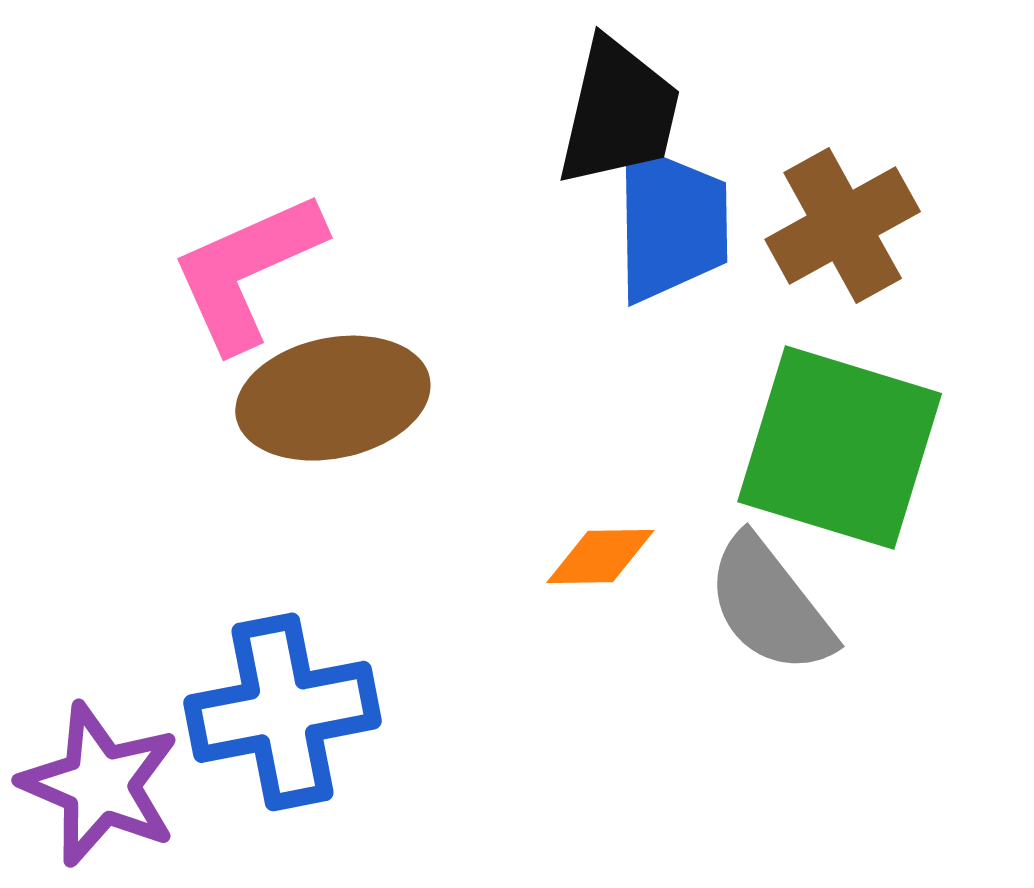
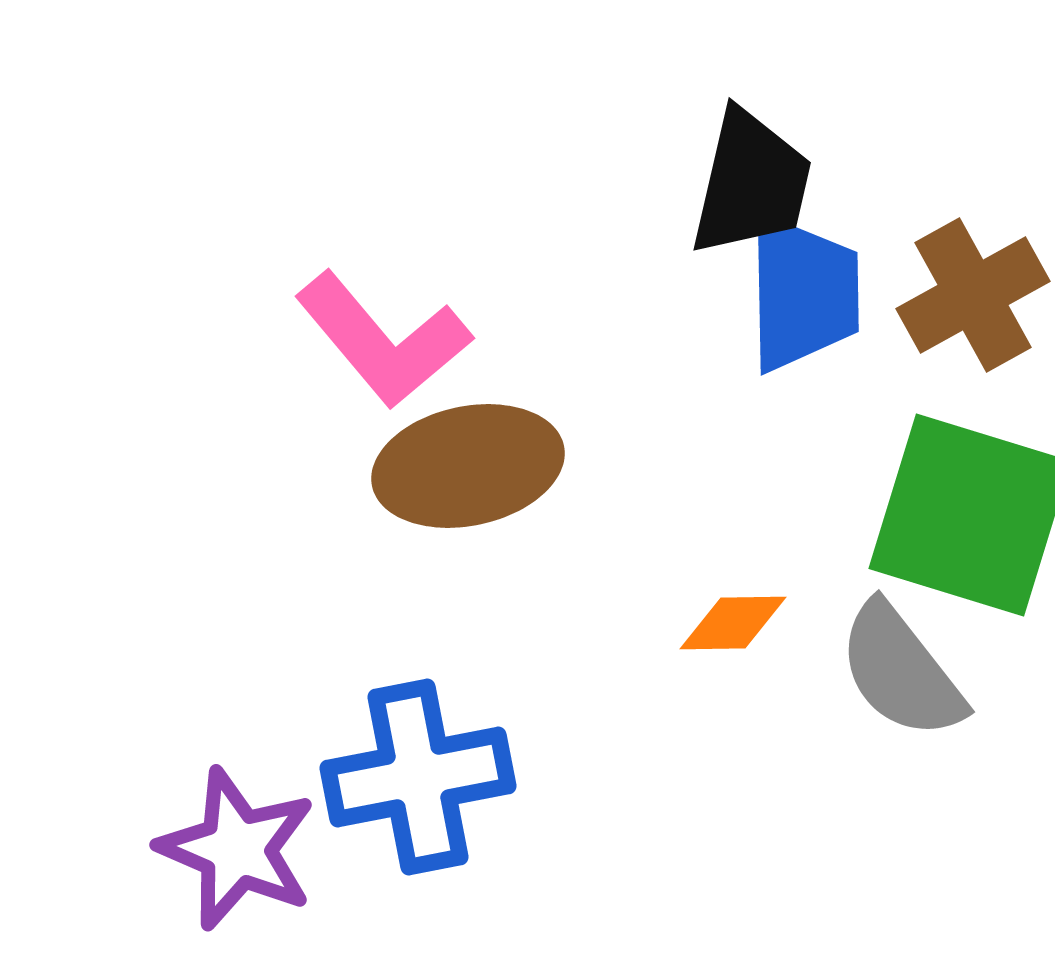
pink L-shape: (247, 271) -> (383, 340), turned -106

